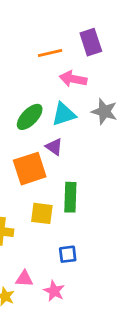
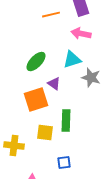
pink arrow: (73, 79) -> (81, 34), moved
gray star: (104, 111) -> (91, 78), moved
cyan triangle: (64, 114) -> (72, 60), moved

